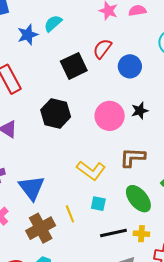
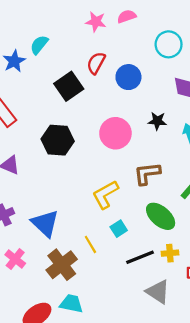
black star: (140, 111) -> (157, 121), moved, turned 30
yellow L-shape: (91, 170) -> (105, 194), turned 124
cyan square: (98, 204) -> (119, 229), turned -35

